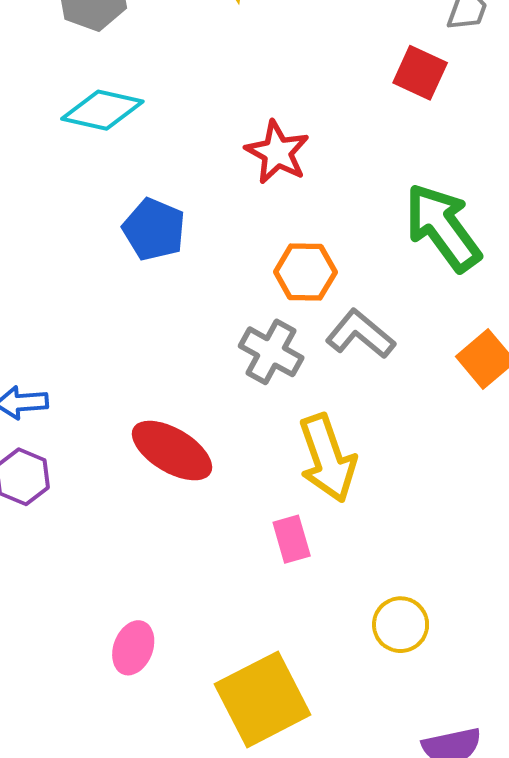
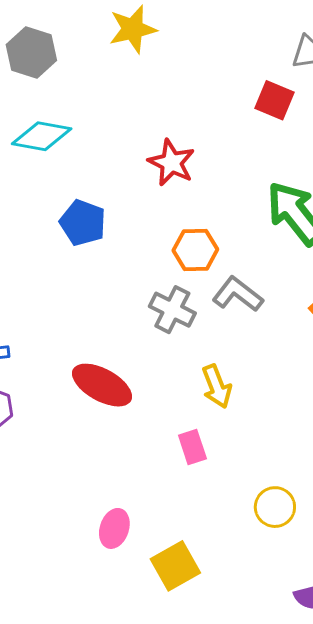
yellow arrow: (327, 458) -> (217, 386), size x0.7
pink ellipse: (133, 648) -> (114, 528), moved
yellow square: (263, 699) -> (175, 566), size x0.7

